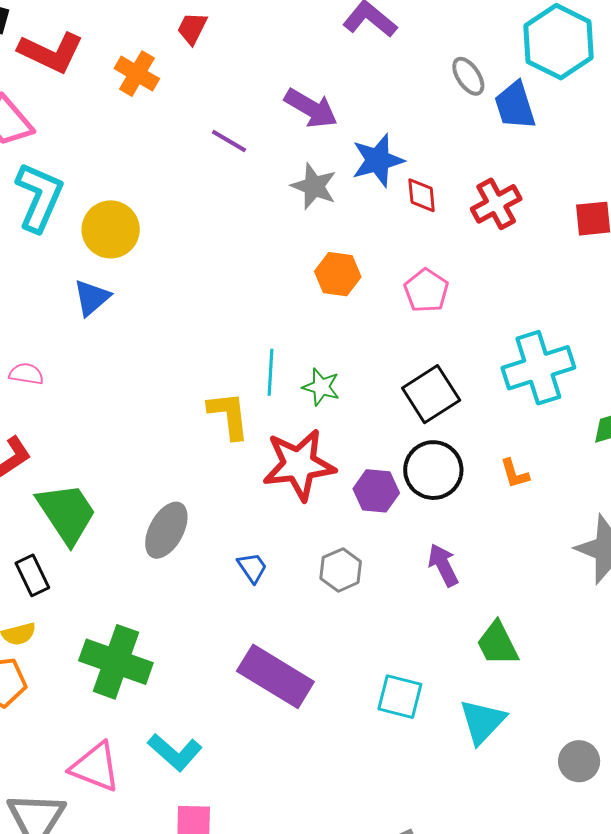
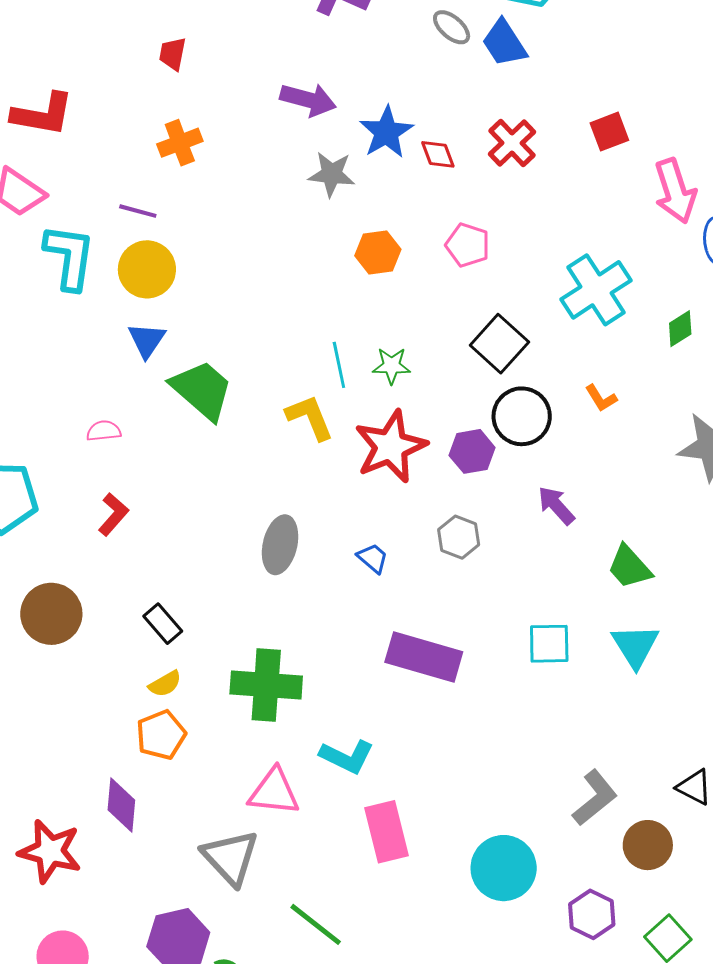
orange cross: (137, 74) -> (180, 143), moved, turned -36
purple line: (229, 141) -> (138, 211), moved
green trapezoid: (67, 513) -> (202, 390), moved

